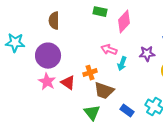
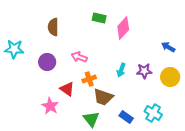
pink arrow: (109, 50) -> (79, 57), moved
purple star: (147, 54) -> (144, 71), moved
purple circle: (48, 56) -> (47, 62), size x0.7
pink star: (47, 82) -> (50, 106), moved

